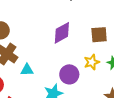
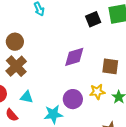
cyan triangle: (27, 70) -> (27, 97), moved

